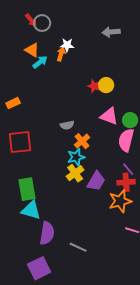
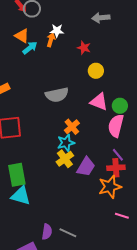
red star: (94, 86) -> (84, 48), moved
gray semicircle: (67, 125) -> (57, 95), moved, size x1.6
purple semicircle: (47, 233) -> (47, 232), moved, size x0.7

